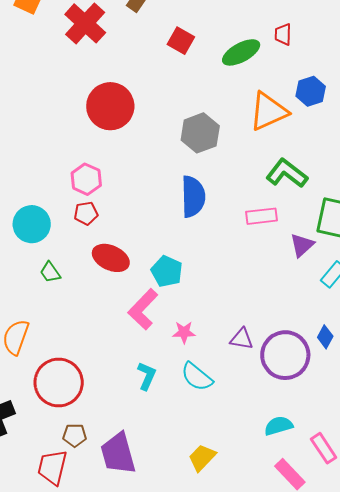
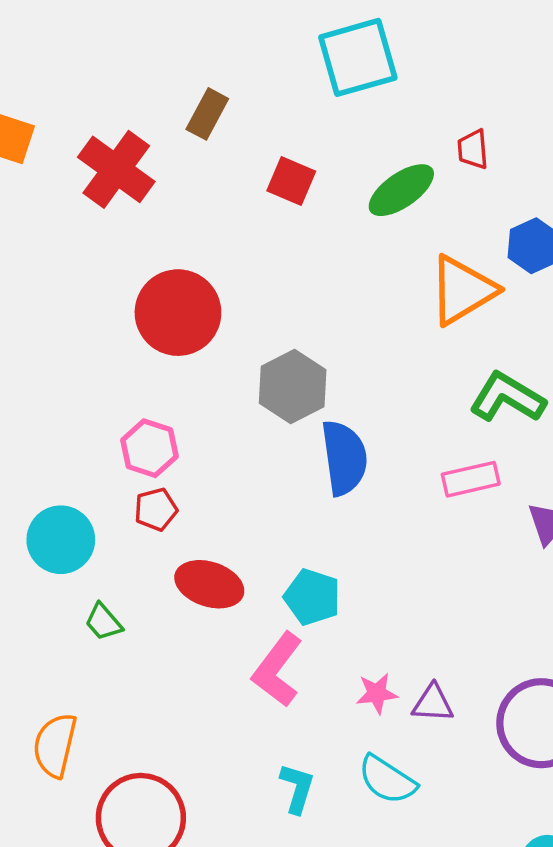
gray hexagon: (200, 133) -> (293, 386), moved
pink star: (184, 332) -> (377, 693), moved
purple triangle: (242, 339) -> (433, 703), moved

